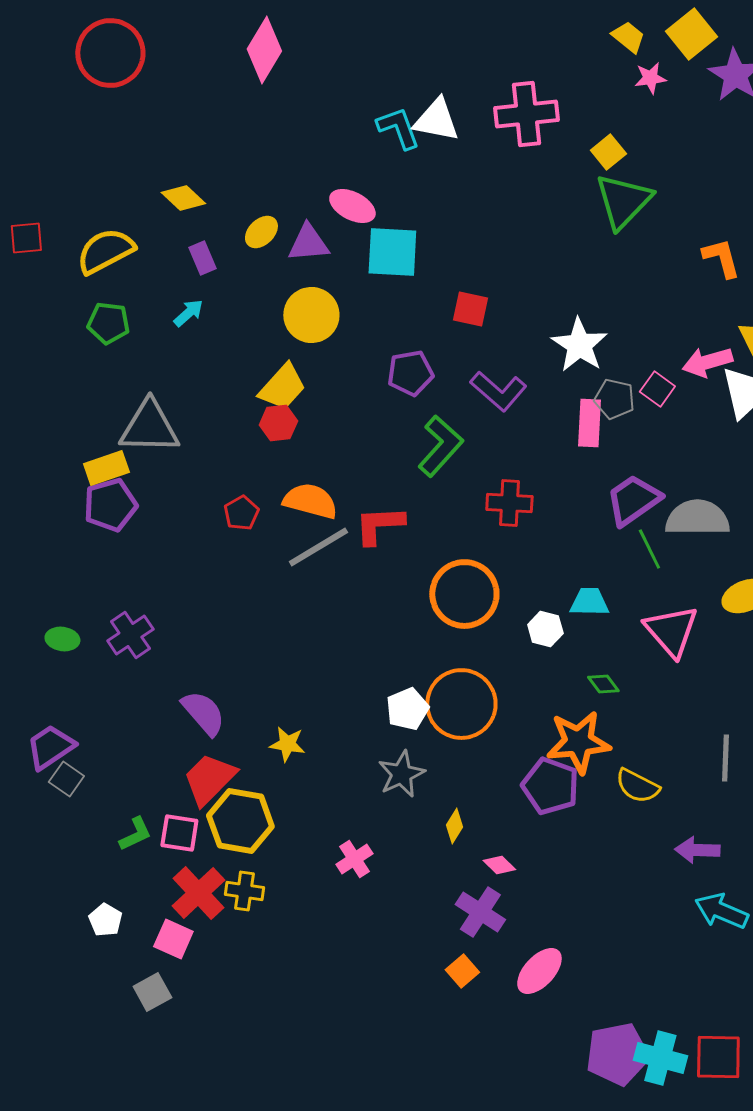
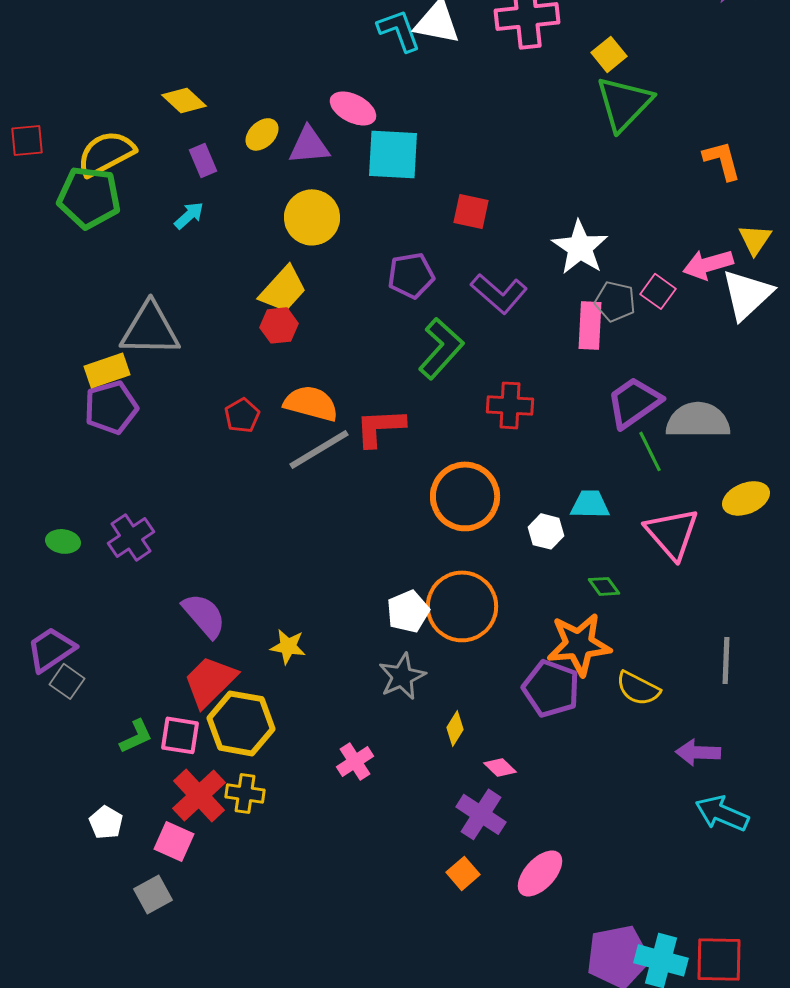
green pentagon: (108, 323) -> (89, 197), moved, size x1.5

